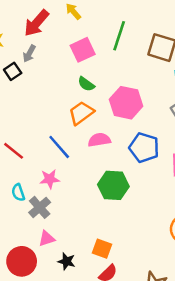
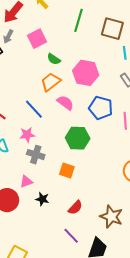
pink square: (83, 50) -> (37, 39), moved
pink semicircle: (99, 140) -> (65, 103), turned 48
gray cross: (40, 207) -> (36, 155), moved, turned -30
orange square: (102, 249) -> (67, 170), moved

